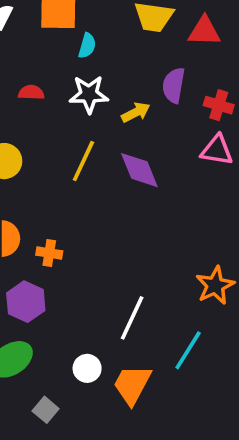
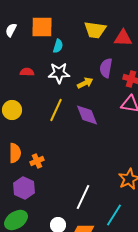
orange cross: (49, 253) -> (37, 161), turned -32

